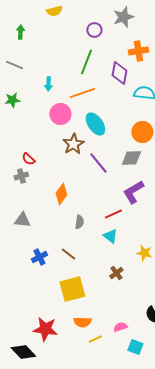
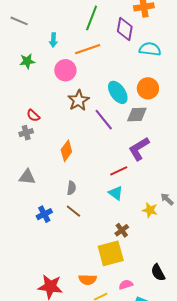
green star: (12, 100) -> (27, 61), moved
cyan ellipse: (95, 124) -> (118, 92), moved
gray semicircle: (79, 222) -> (71, 188), moved
yellow square: (72, 289) -> (111, 253), moved

